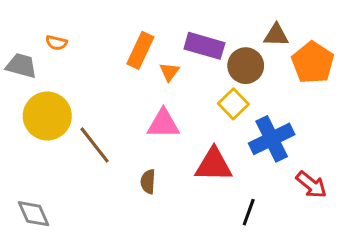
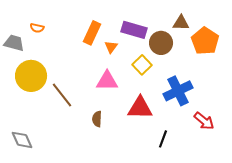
yellow square: (233, 104) -> (142, 65), moved

